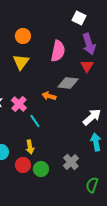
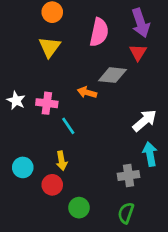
pink cross: (19, 104) -> (47, 103), turned -35
gray cross: (71, 162) -> (129, 175), moved, turned 35
green circle: (41, 169) -> (79, 208), moved
green semicircle: (92, 185) -> (126, 213), moved

